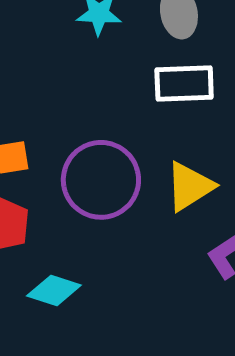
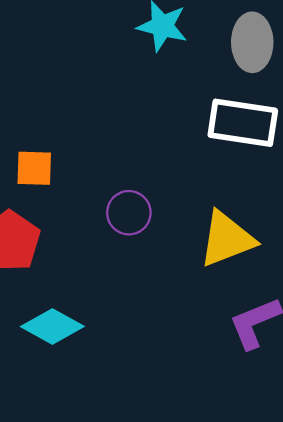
purple circle: (101, 180) -> (129, 213), size x0.5

